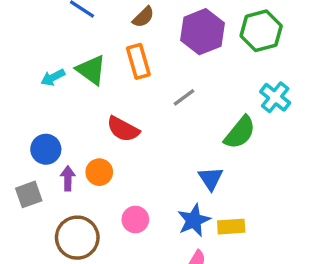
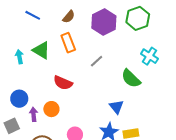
cyan arrow: (53, 77) -> (19, 57), turned 112
green semicircle: (240, 133) -> (131, 78), turned 100

